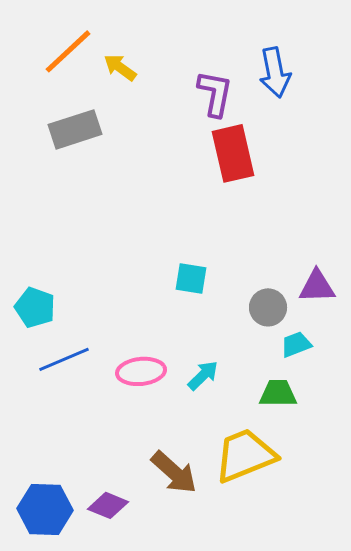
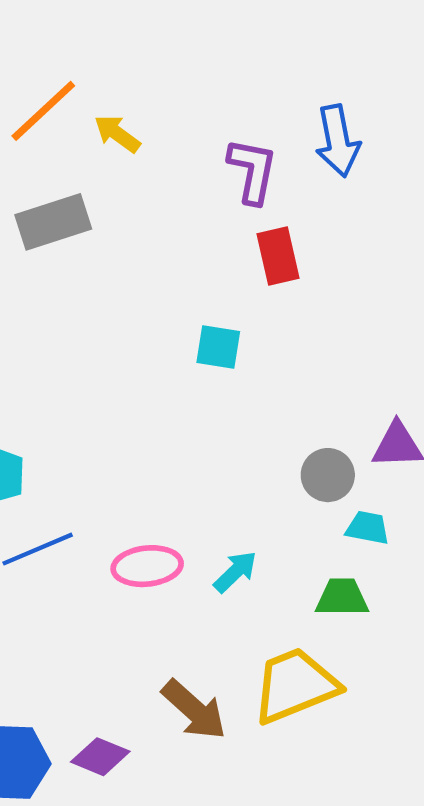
red rectangle: (233, 153) -> (278, 256), size x0.7
cyan square: (191, 278) -> (218, 347), moved
cyan trapezoid: (296, 344) -> (368, 528), turned 32

